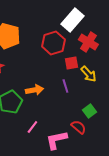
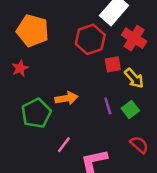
purple line: (65, 86) -> (108, 106), moved
green square: (89, 111) -> (130, 110), moved
red semicircle: (78, 127) -> (139, 145), moved

